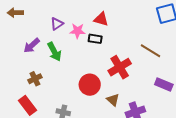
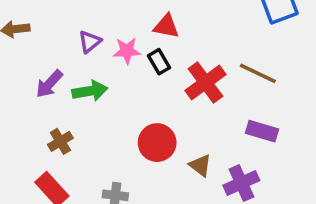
black rectangle: (95, 39) -> (159, 62), turned 56
green arrow: (54, 52) -> (90, 91), turned -66
red cross: (120, 67) -> (206, 83), moved
purple rectangle: (164, 84) -> (262, 131), moved

